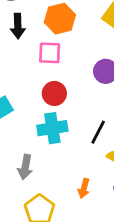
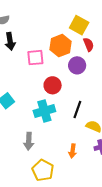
orange hexagon: (60, 19) -> (61, 46), moved
red circle: (54, 93) -> (53, 85), moved

